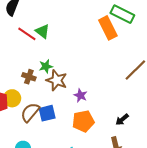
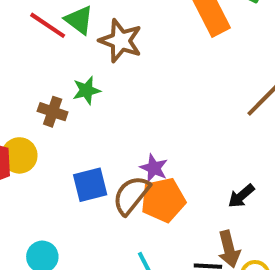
brown star: (57, 80) -> (121, 41), moved
purple star: (80, 95) -> (154, 168), moved
brown semicircle: (30, 112) -> (131, 195), moved

